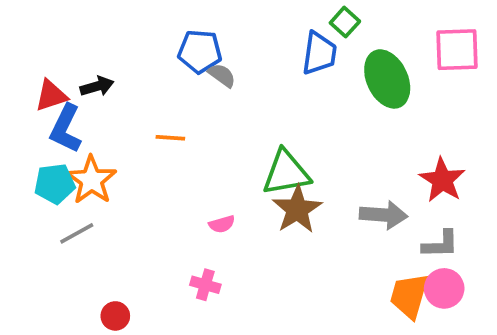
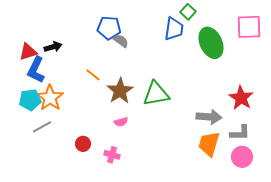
orange line: (170, 138) -> (93, 75), turned 35
brown star: (297, 209) -> (120, 91), moved
orange trapezoid: (409, 296) -> (209, 144), moved
red circle: (115, 316) -> (83, 144), moved

